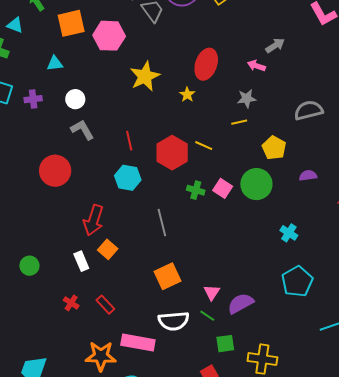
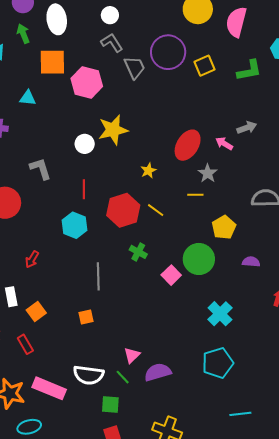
red ellipse: (206, 64) -> (188, 145), moved
yellow star: (187, 95) -> (148, 171), moved
white circle: (75, 99) -> (85, 144), moved
gray star: (247, 99) -> (208, 173), turned 30
pink square: (223, 188) -> (171, 275), moved
red arrow: (94, 220) -> (32, 259), size x0.6
cyan cross: (289, 233) -> (220, 314), size x1.4
orange square: (108, 249) -> (36, 312), moved
orange square: (168, 276) -> (86, 317), moved, size x0.6
green square: (225, 344) -> (110, 405), moved

